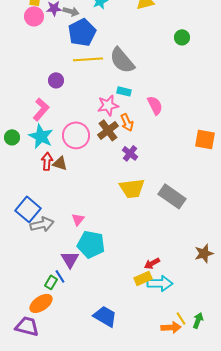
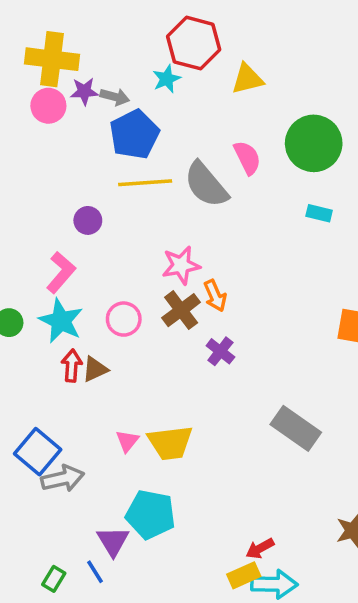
green circle: (182, 37) -> (314, 143), size x2.0
cyan rectangle: (124, 91) -> (319, 213), moved
pink semicircle: (155, 105) -> (247, 158), moved
pink circle: (76, 135) -> (124, 319), size x0.7
brown triangle: (60, 163) -> (95, 369), turned -42
yellow trapezoid: (132, 188) -> (170, 443), moved
pink triangle: (78, 219) -> (127, 441), moved
green rectangle: (51, 282) -> (54, 579), moved

